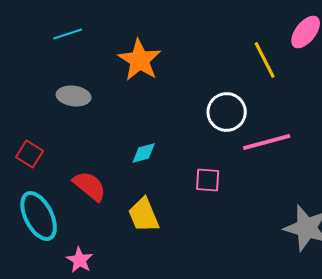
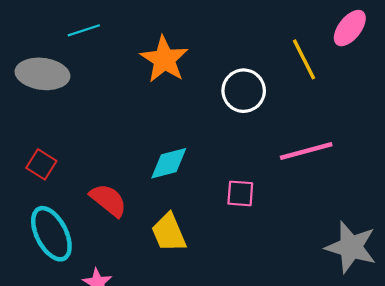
gray ellipse: (74, 96) -> (42, 74), moved, size x1.4
white circle: (227, 112) -> (244, 91), moved
cyan diamond: (144, 153) -> (169, 163), size x1.4

